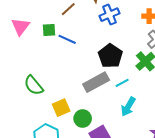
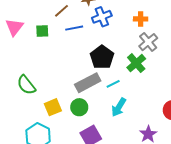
blue line: (67, 39) -> (74, 28), moved, turned -36
green circle: (83, 119) -> (79, 107), moved

